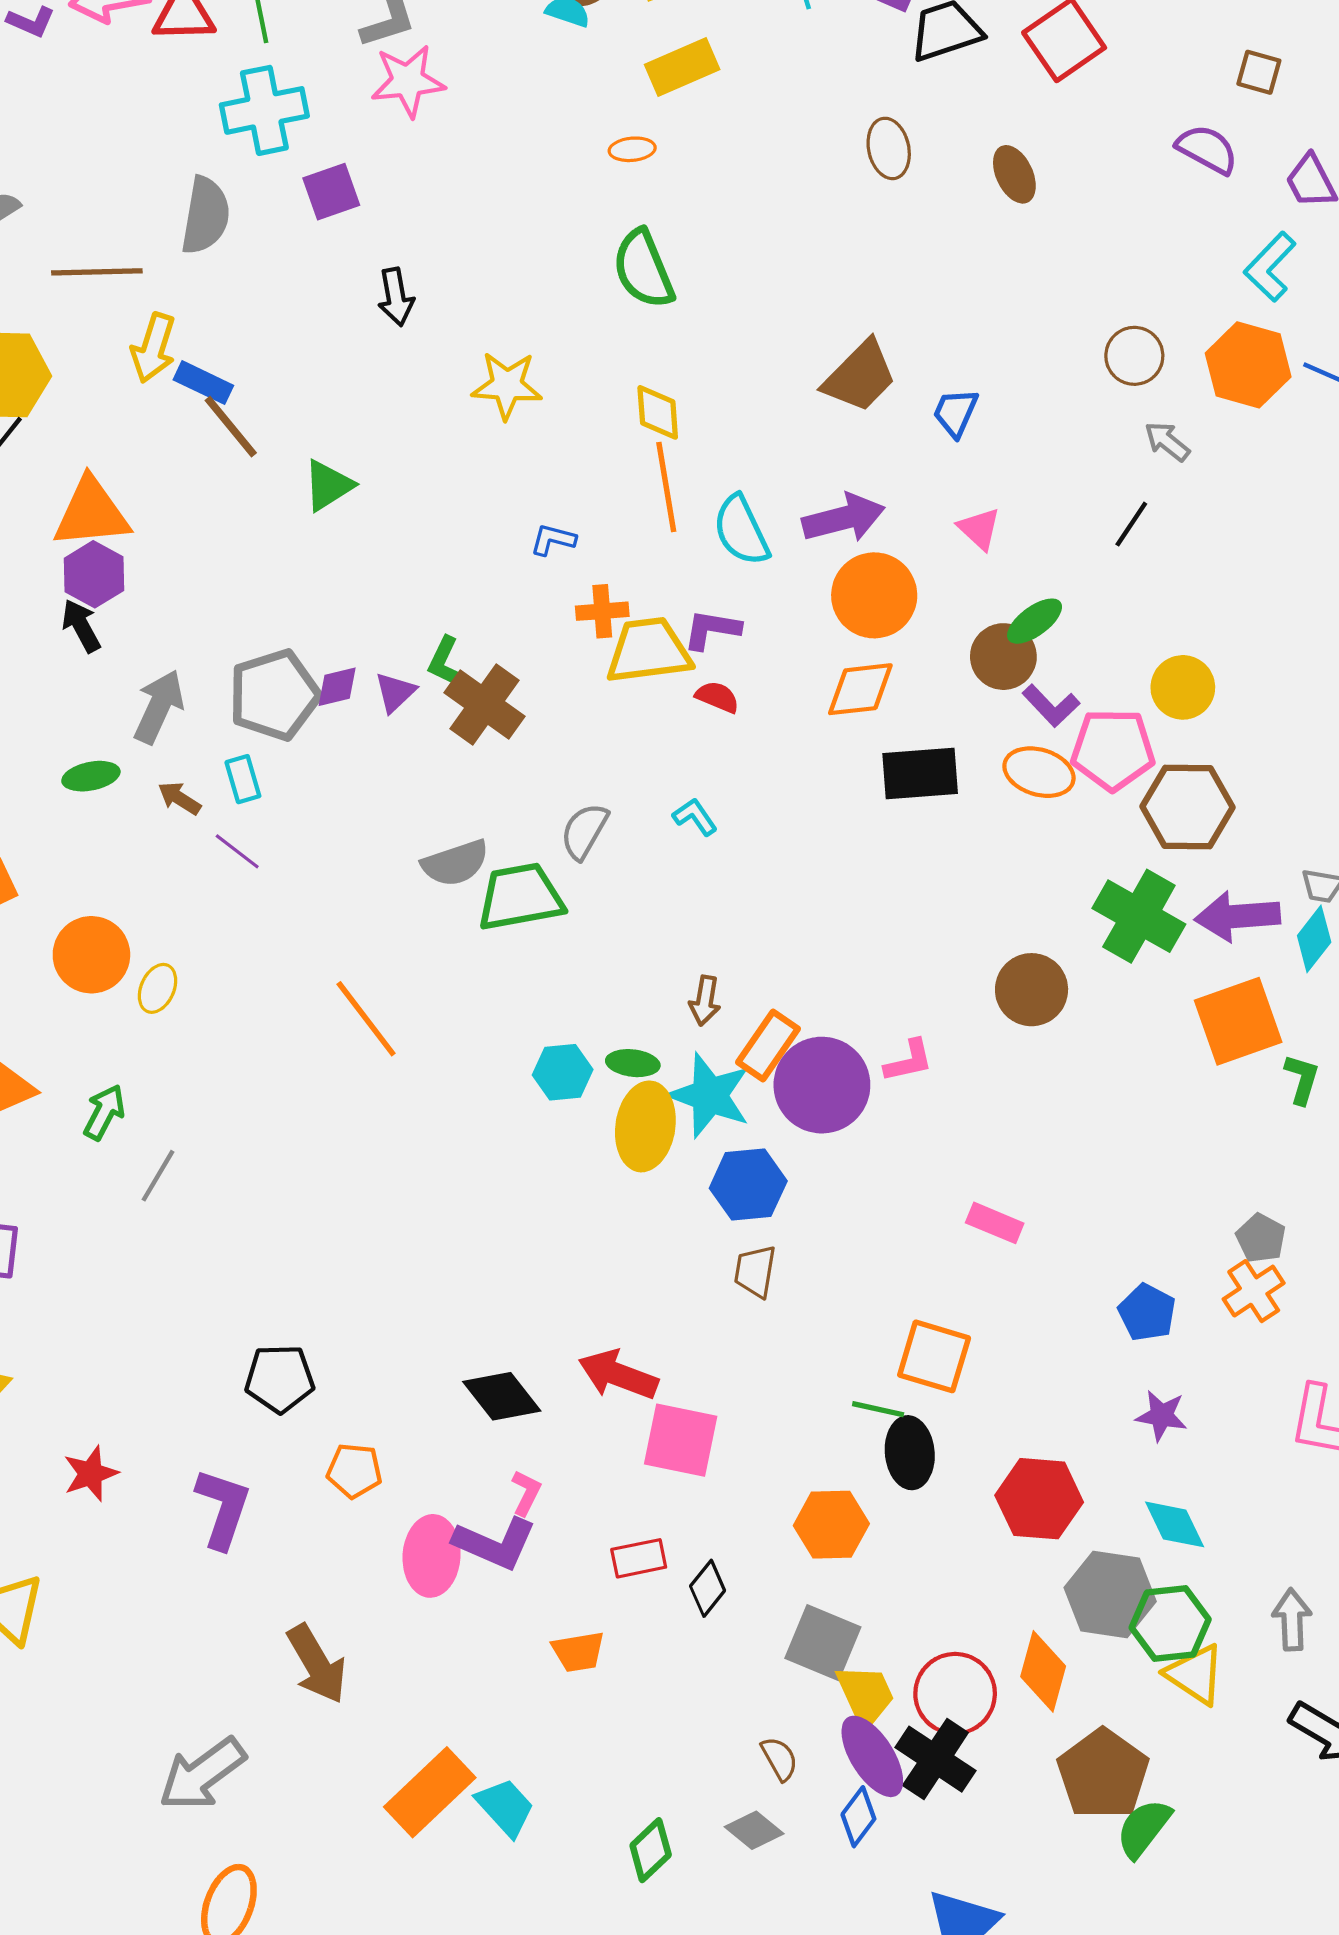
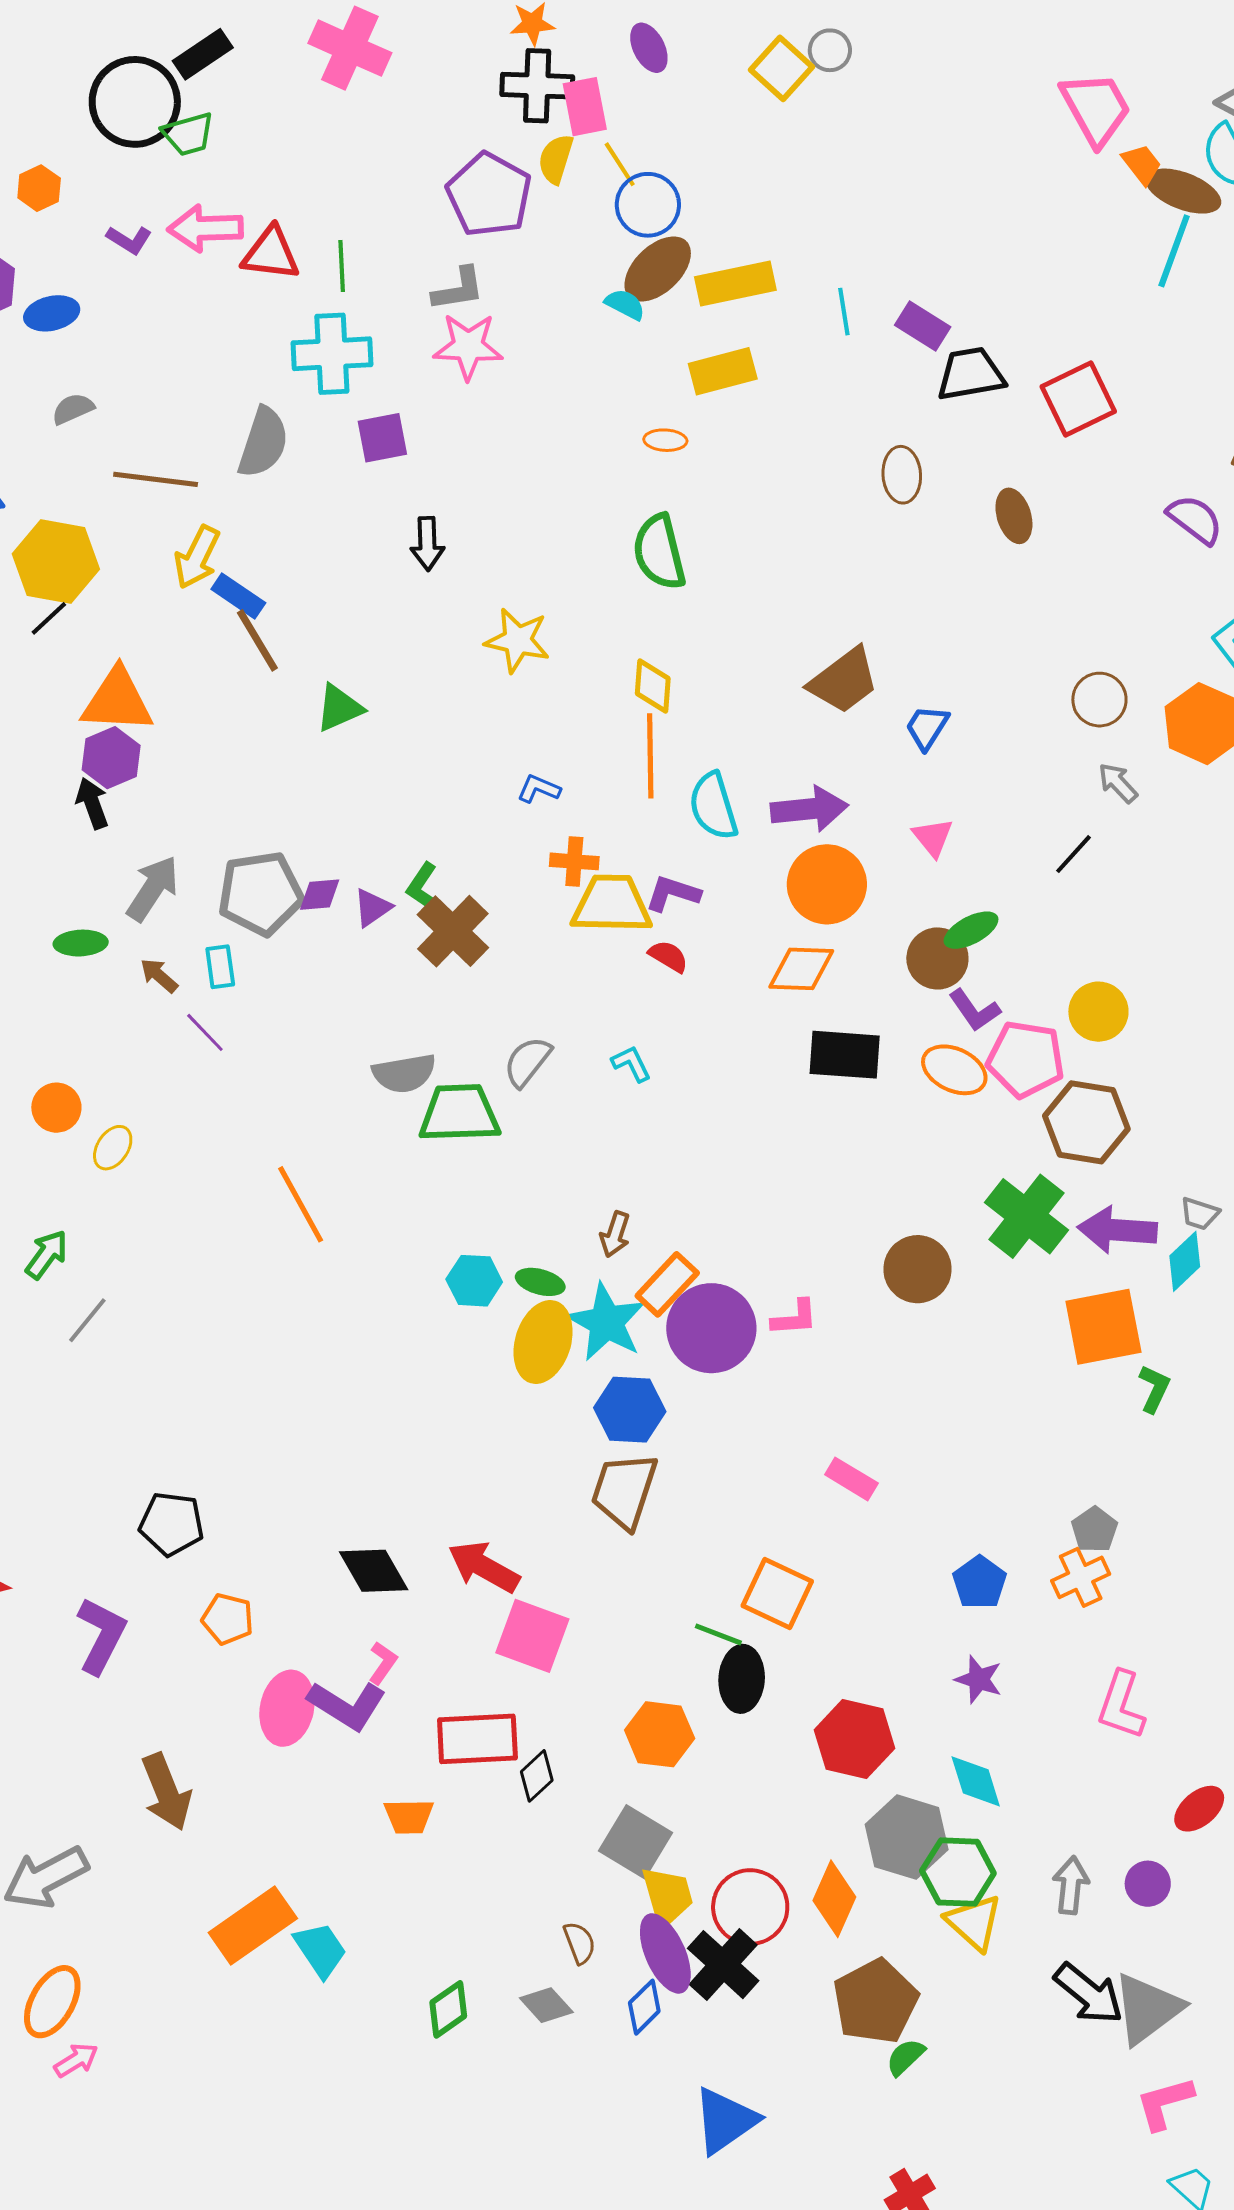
orange circle: (91, 955) -> (56, 1108), size x0.7
brown trapezoid: (755, 1271) -> (624, 1491), size x1.6
red rectangle: (639, 1558) -> (477, 1739), size x1.6
green semicircle: (1144, 1828) -> (905, 2057), size x0.7

